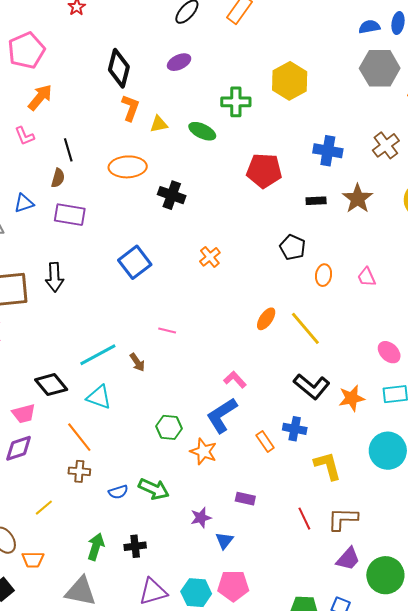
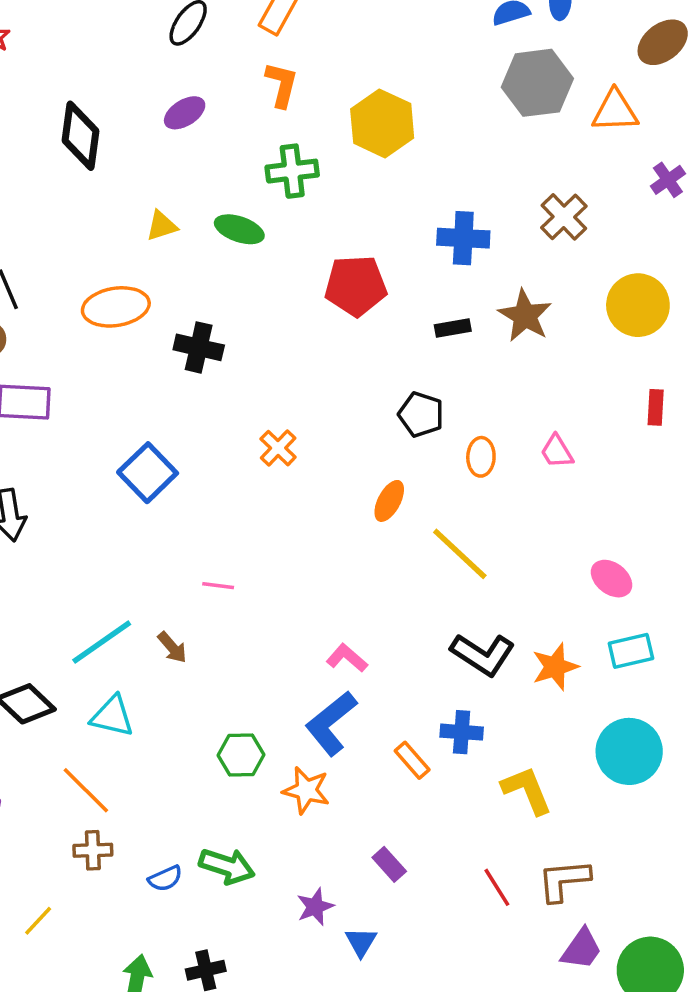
orange L-shape: (130, 108) -> (282, 85), moved
orange ellipse: (266, 319) -> (389, 501), moved
purple rectangle: (245, 499) -> (389, 864), turned 42

